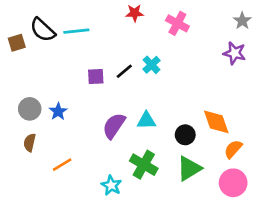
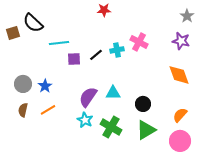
pink cross: (177, 23) -> (139, 42), moved
cyan line: (76, 31) -> (59, 43), moved
cyan cross: (151, 65) -> (117, 50), turned 32
orange diamond: (216, 122) -> (179, 75), moved
orange line: (62, 165) -> (48, 110), moved
cyan star: (111, 185) -> (85, 120), moved

